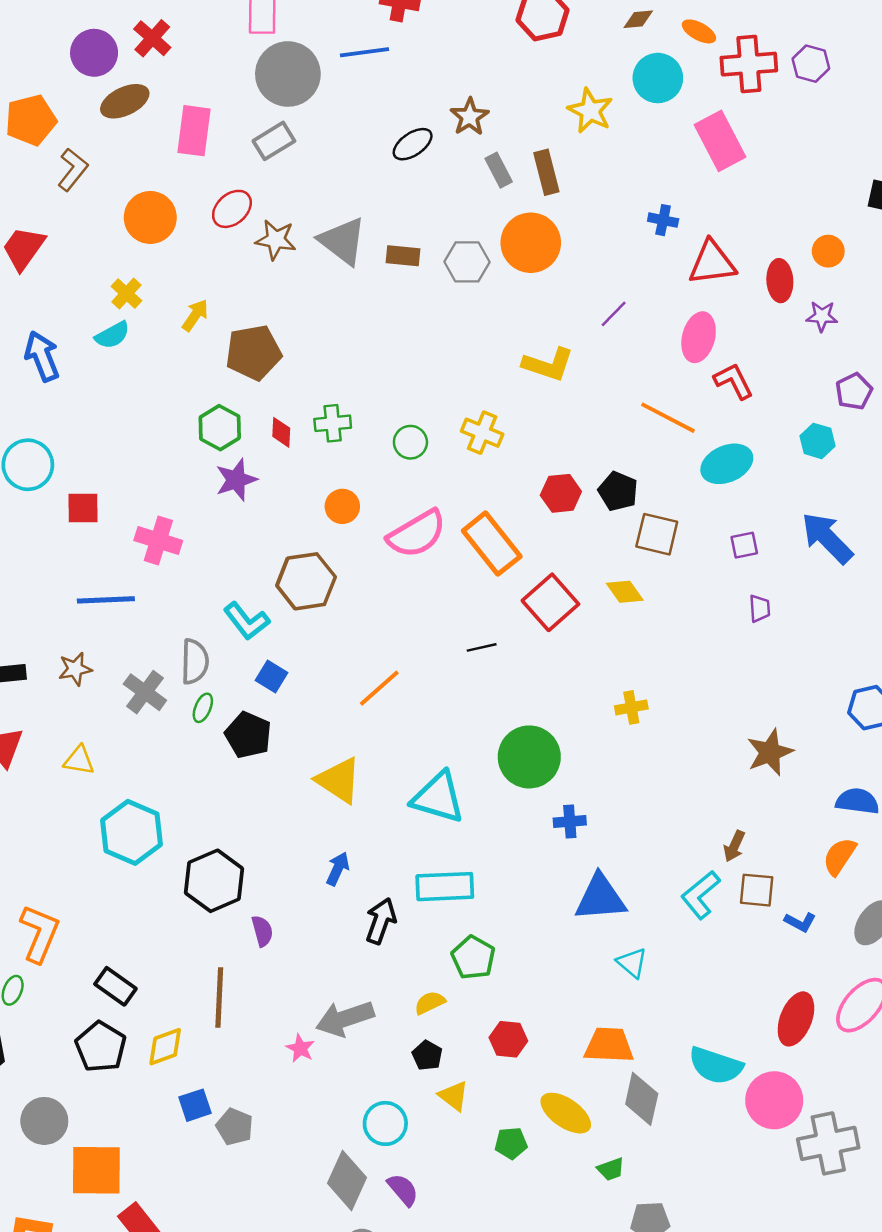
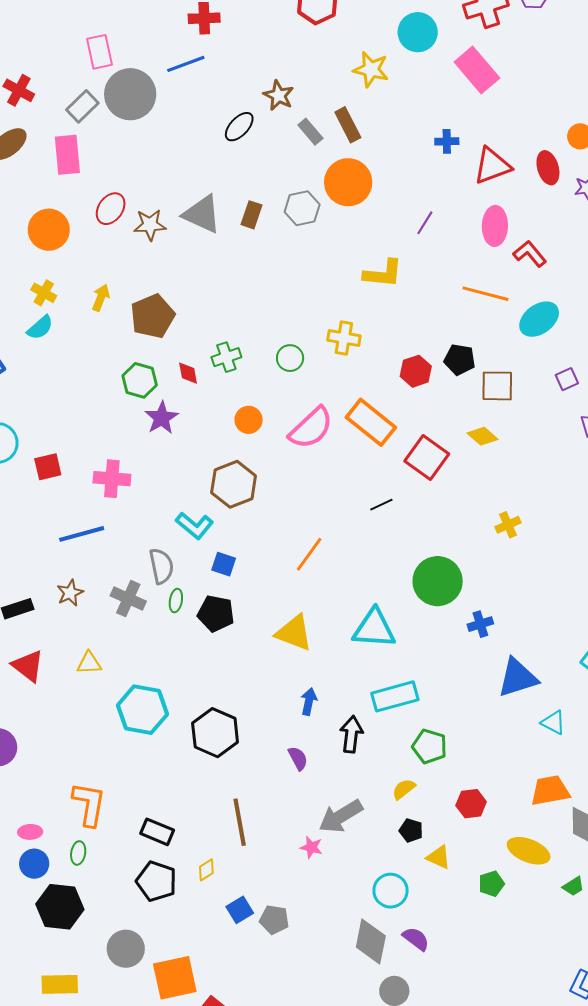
gray rectangle: (274, 141) -> (82, 106), moved
brown rectangle: (403, 256) -> (252, 215), turned -64
purple semicircle: (262, 931) -> (298, 758), moved
yellow diamond: (165, 1047) -> (206, 870), size x0.7

